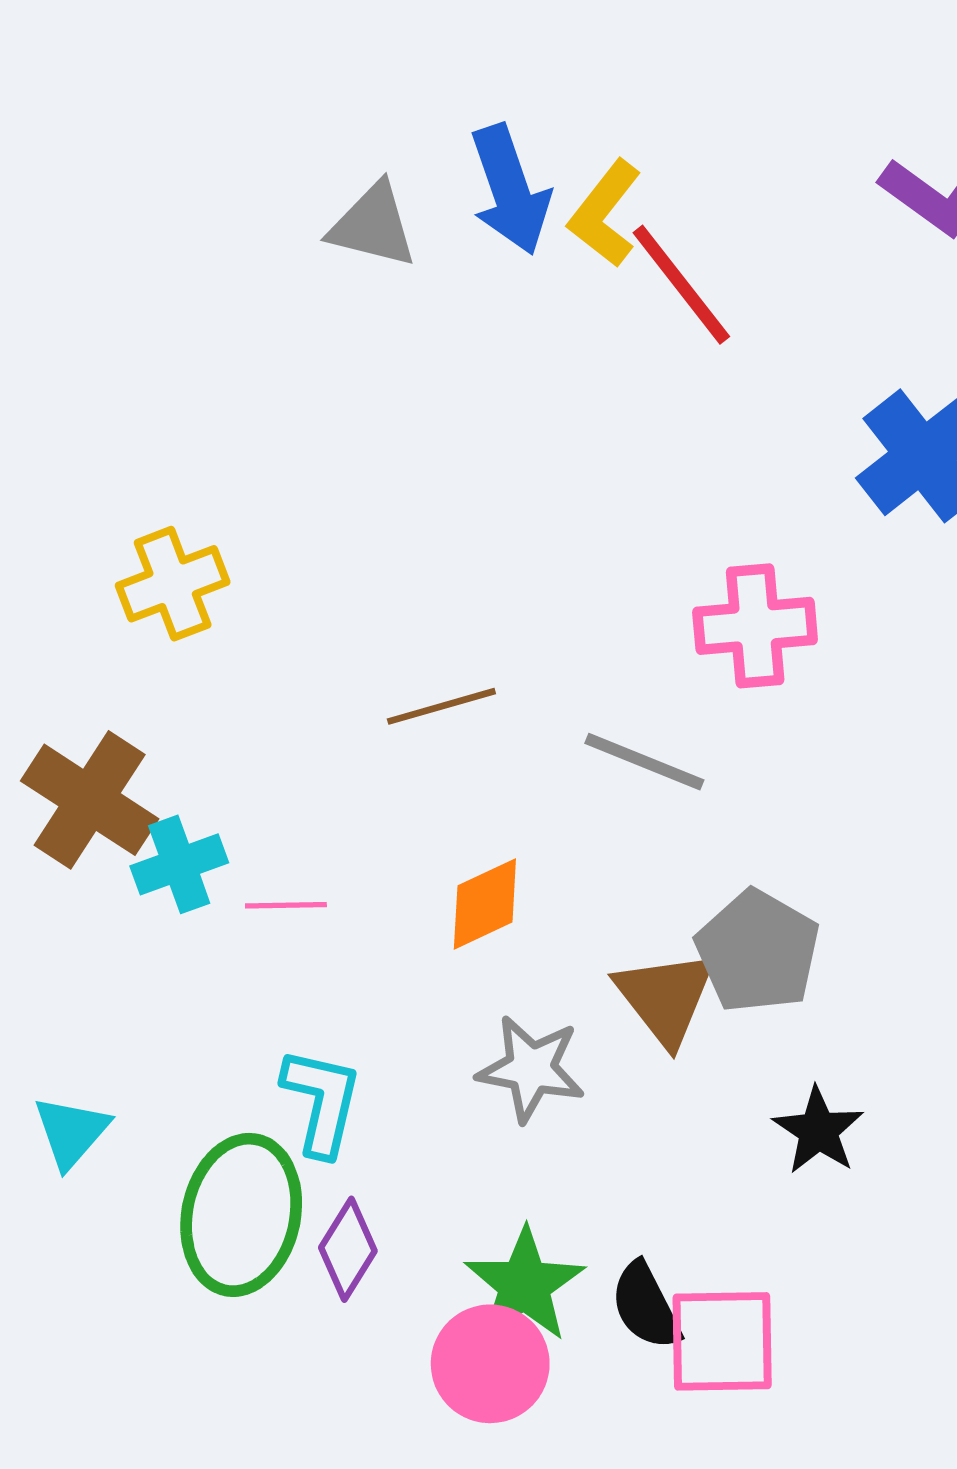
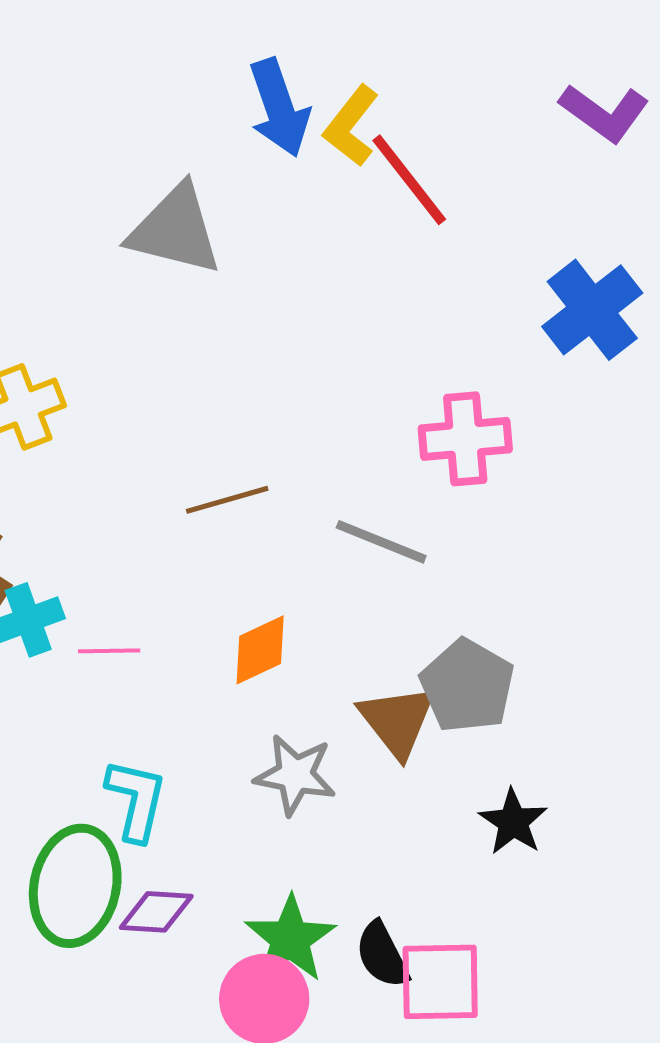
gray triangle: (373, 225) -> (175, 230), moved, size x1.4
purple diamond: (348, 1249) -> (156, 912), turned 62

